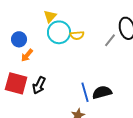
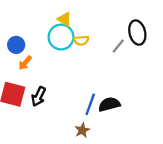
yellow triangle: (50, 16) -> (64, 19), moved, turned -40
blue line: (85, 92) -> (90, 104), turned 36

